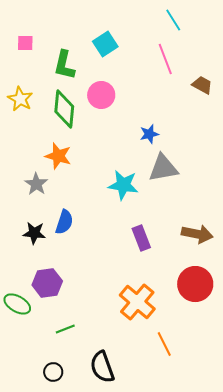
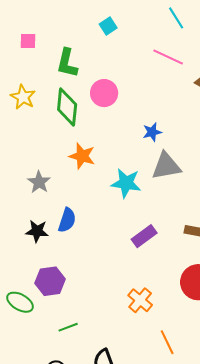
cyan square: (105, 44) -> (108, 26), moved, size x0.7
pink line: (165, 59) -> (168, 57), turned -44
orange star: (58, 156) -> (82, 156), moved
purple rectangle: (141, 238) -> (144, 236), turned 75
orange cross: (137, 302) -> (140, 300), size x0.7

